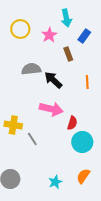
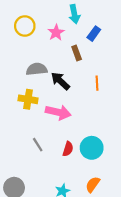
red semicircle: (72, 123) -> (68, 149), moved
yellow cross: (13, 125) -> (28, 99), moved

